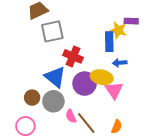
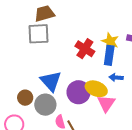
yellow star: (118, 30) -> (110, 41), moved
gray square: (52, 31) -> (39, 34), moved
red cross: (73, 56) -> (85, 49), moved

